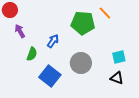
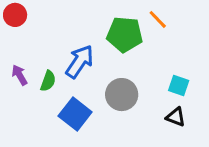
purple arrow: (20, 31) -> (20, 75), moved
blue arrow: (53, 41) -> (80, 61), size x1.6
cyan square: (119, 57) -> (179, 86), turned 32

